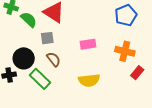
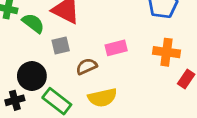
brown semicircle: (54, 59) -> (87, 66), moved, turned -70
yellow semicircle: (89, 80) -> (102, 98), moved

